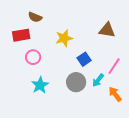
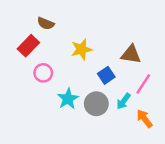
brown triangle: (107, 30) -> (131, 54), moved
red rectangle: (21, 35) -> (28, 46), turned -36
cyan star: (40, 85) -> (68, 99), moved

